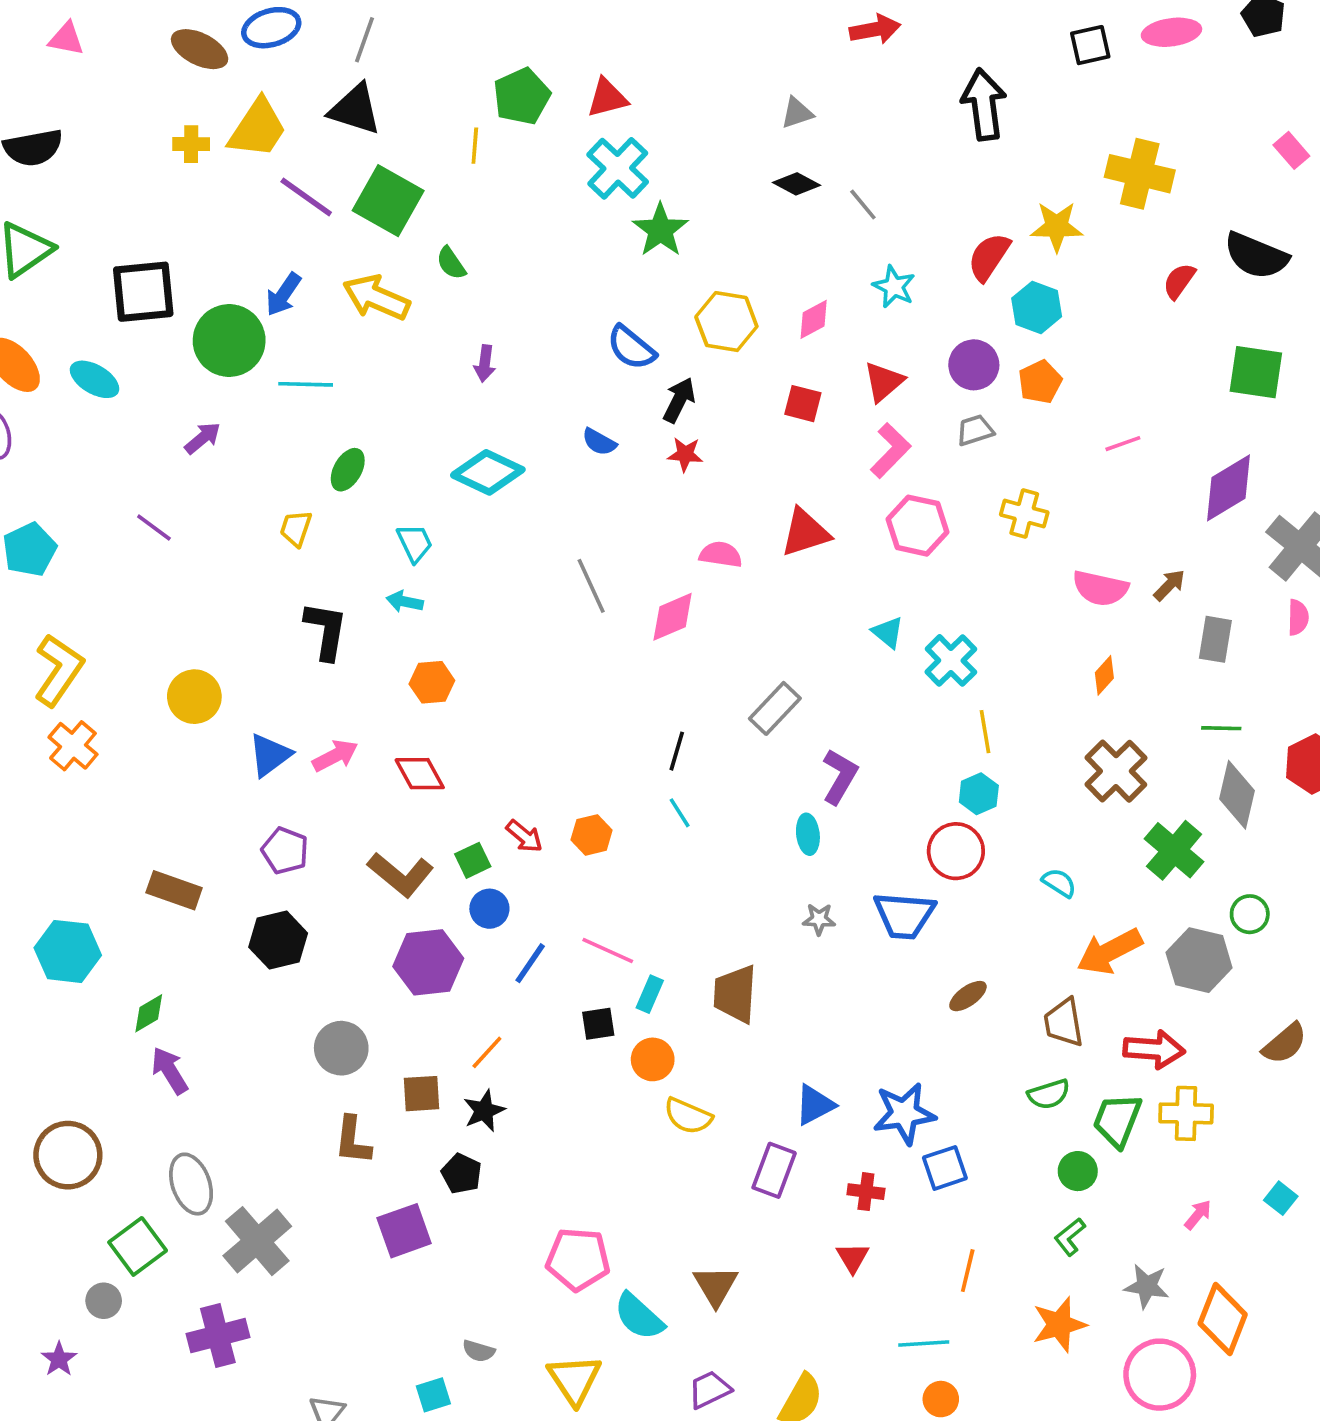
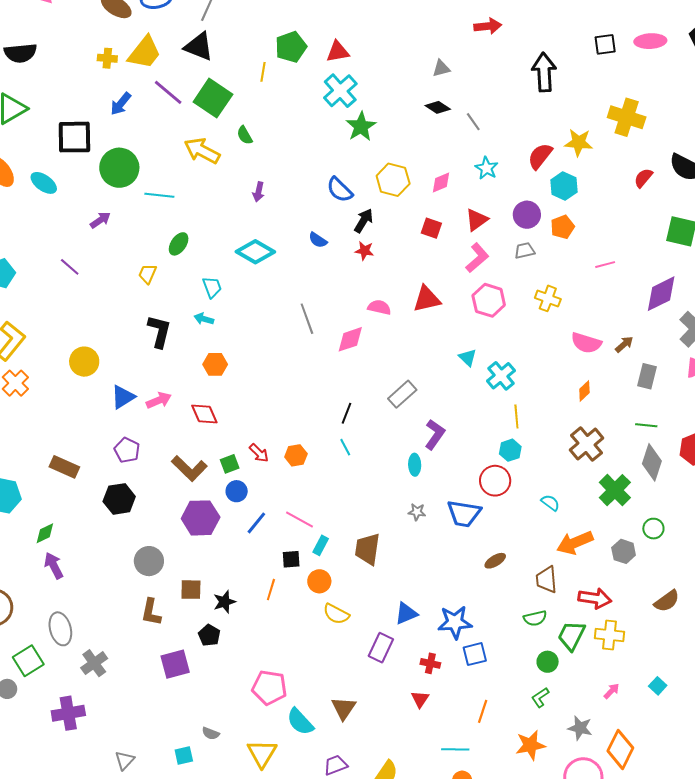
blue arrow: (283, 294) -> (121, 104), moved
gray hexagon: (1199, 960) -> (624, 551), size x0.7
orange line: (487, 1052) -> (271, 590), moved, turned -30
gray cross: (257, 1241) -> (94, 663), size x0.7

